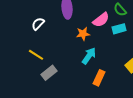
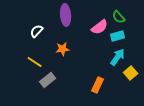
orange star: (83, 34) -> (63, 49), moved
cyan arrow: (89, 56) -> (118, 57), moved

